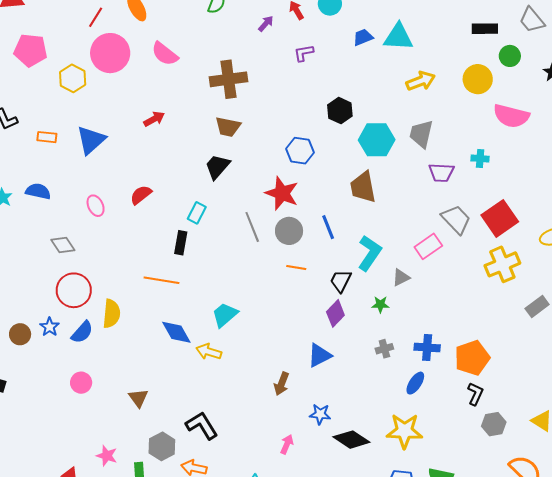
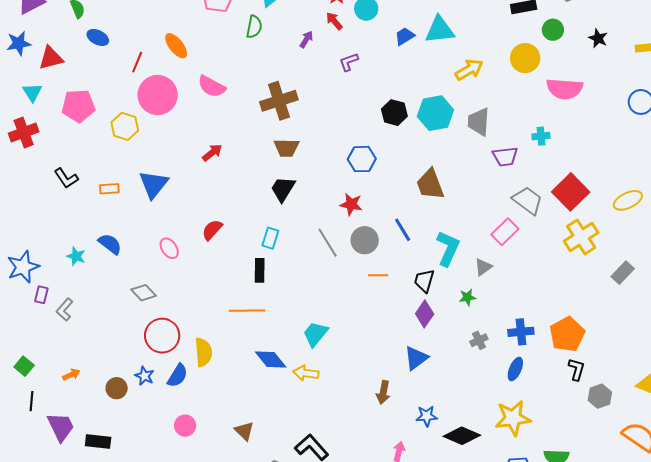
cyan hexagon: (377, 140) -> (435, 113), moved
blue semicircle: (38, 191) -> (110, 244), turned 35
red star: (282, 193) -> (351, 204), size x0.7

